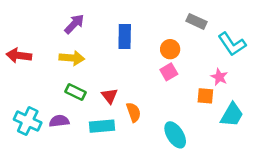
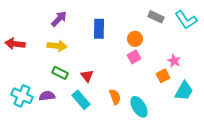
cyan L-shape: (232, 44) -> (186, 20), moved
orange square: (205, 96) -> (163, 76), turned -32
orange semicircle: (134, 112) -> (115, 97), moved
cyan rectangle: (102, 126) -> (81, 100), turned 54

